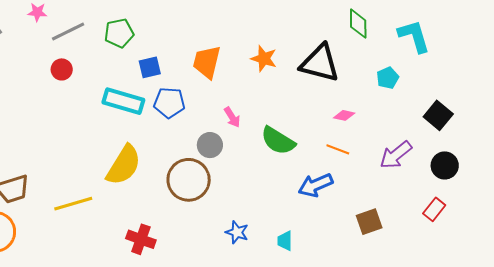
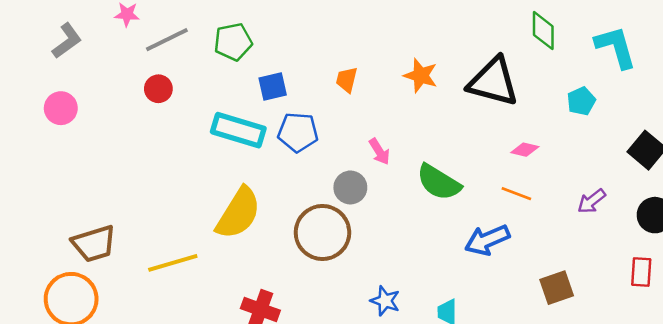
orange trapezoid: (207, 62) -> (347, 80), size x0.6
purple arrow: (396, 155) -> (592, 201), size x0.7
red rectangle: (434, 209) -> (641, 272), turned -35

